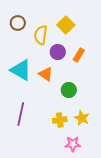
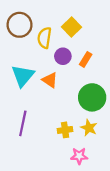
brown circle: (18, 23) -> (20, 25), size x1.5
cyan triangle: (21, 70) -> (23, 76), turned 40
green circle: (69, 90) -> (92, 97), moved, size x1.6

